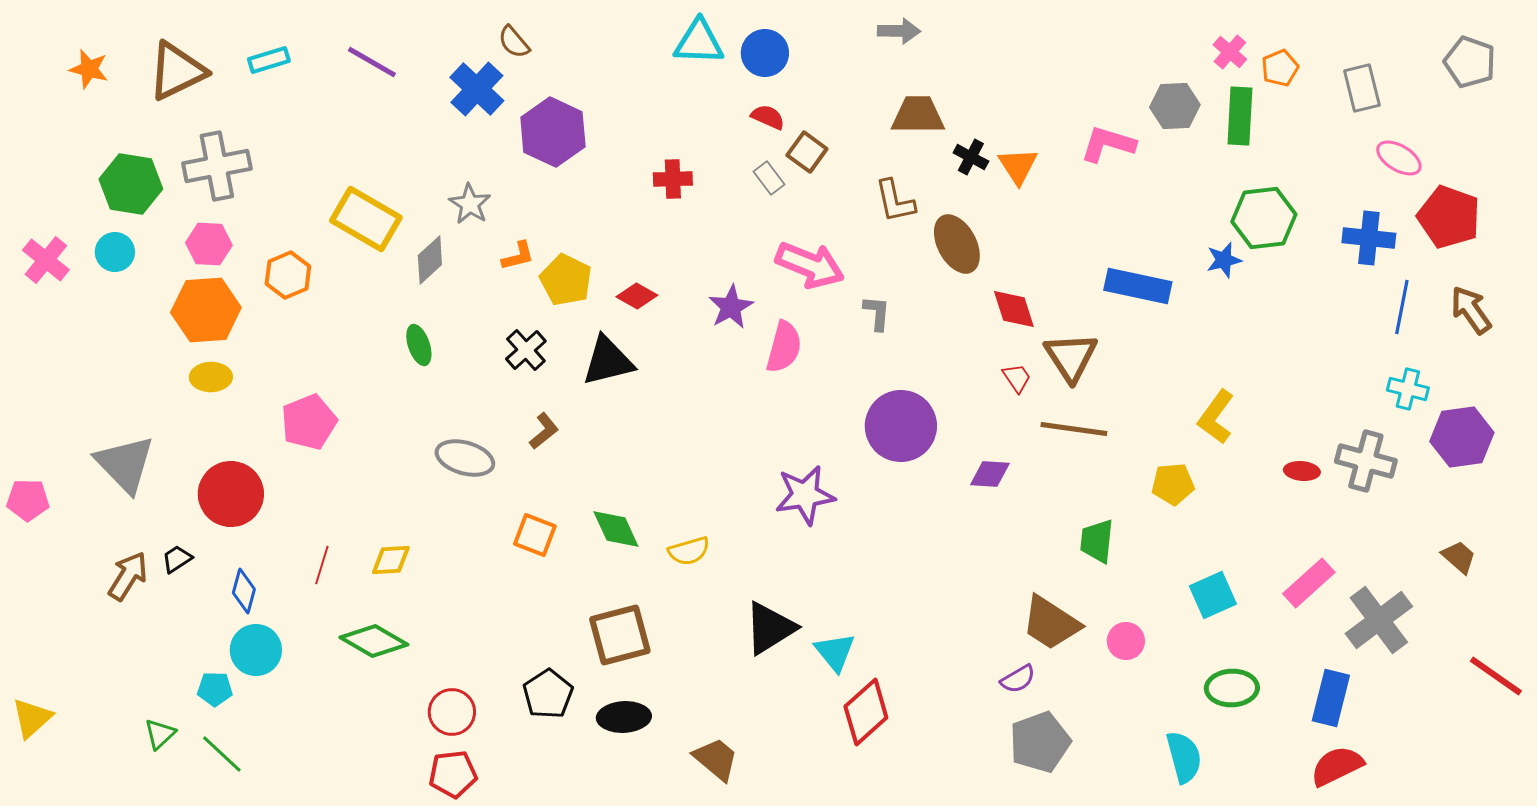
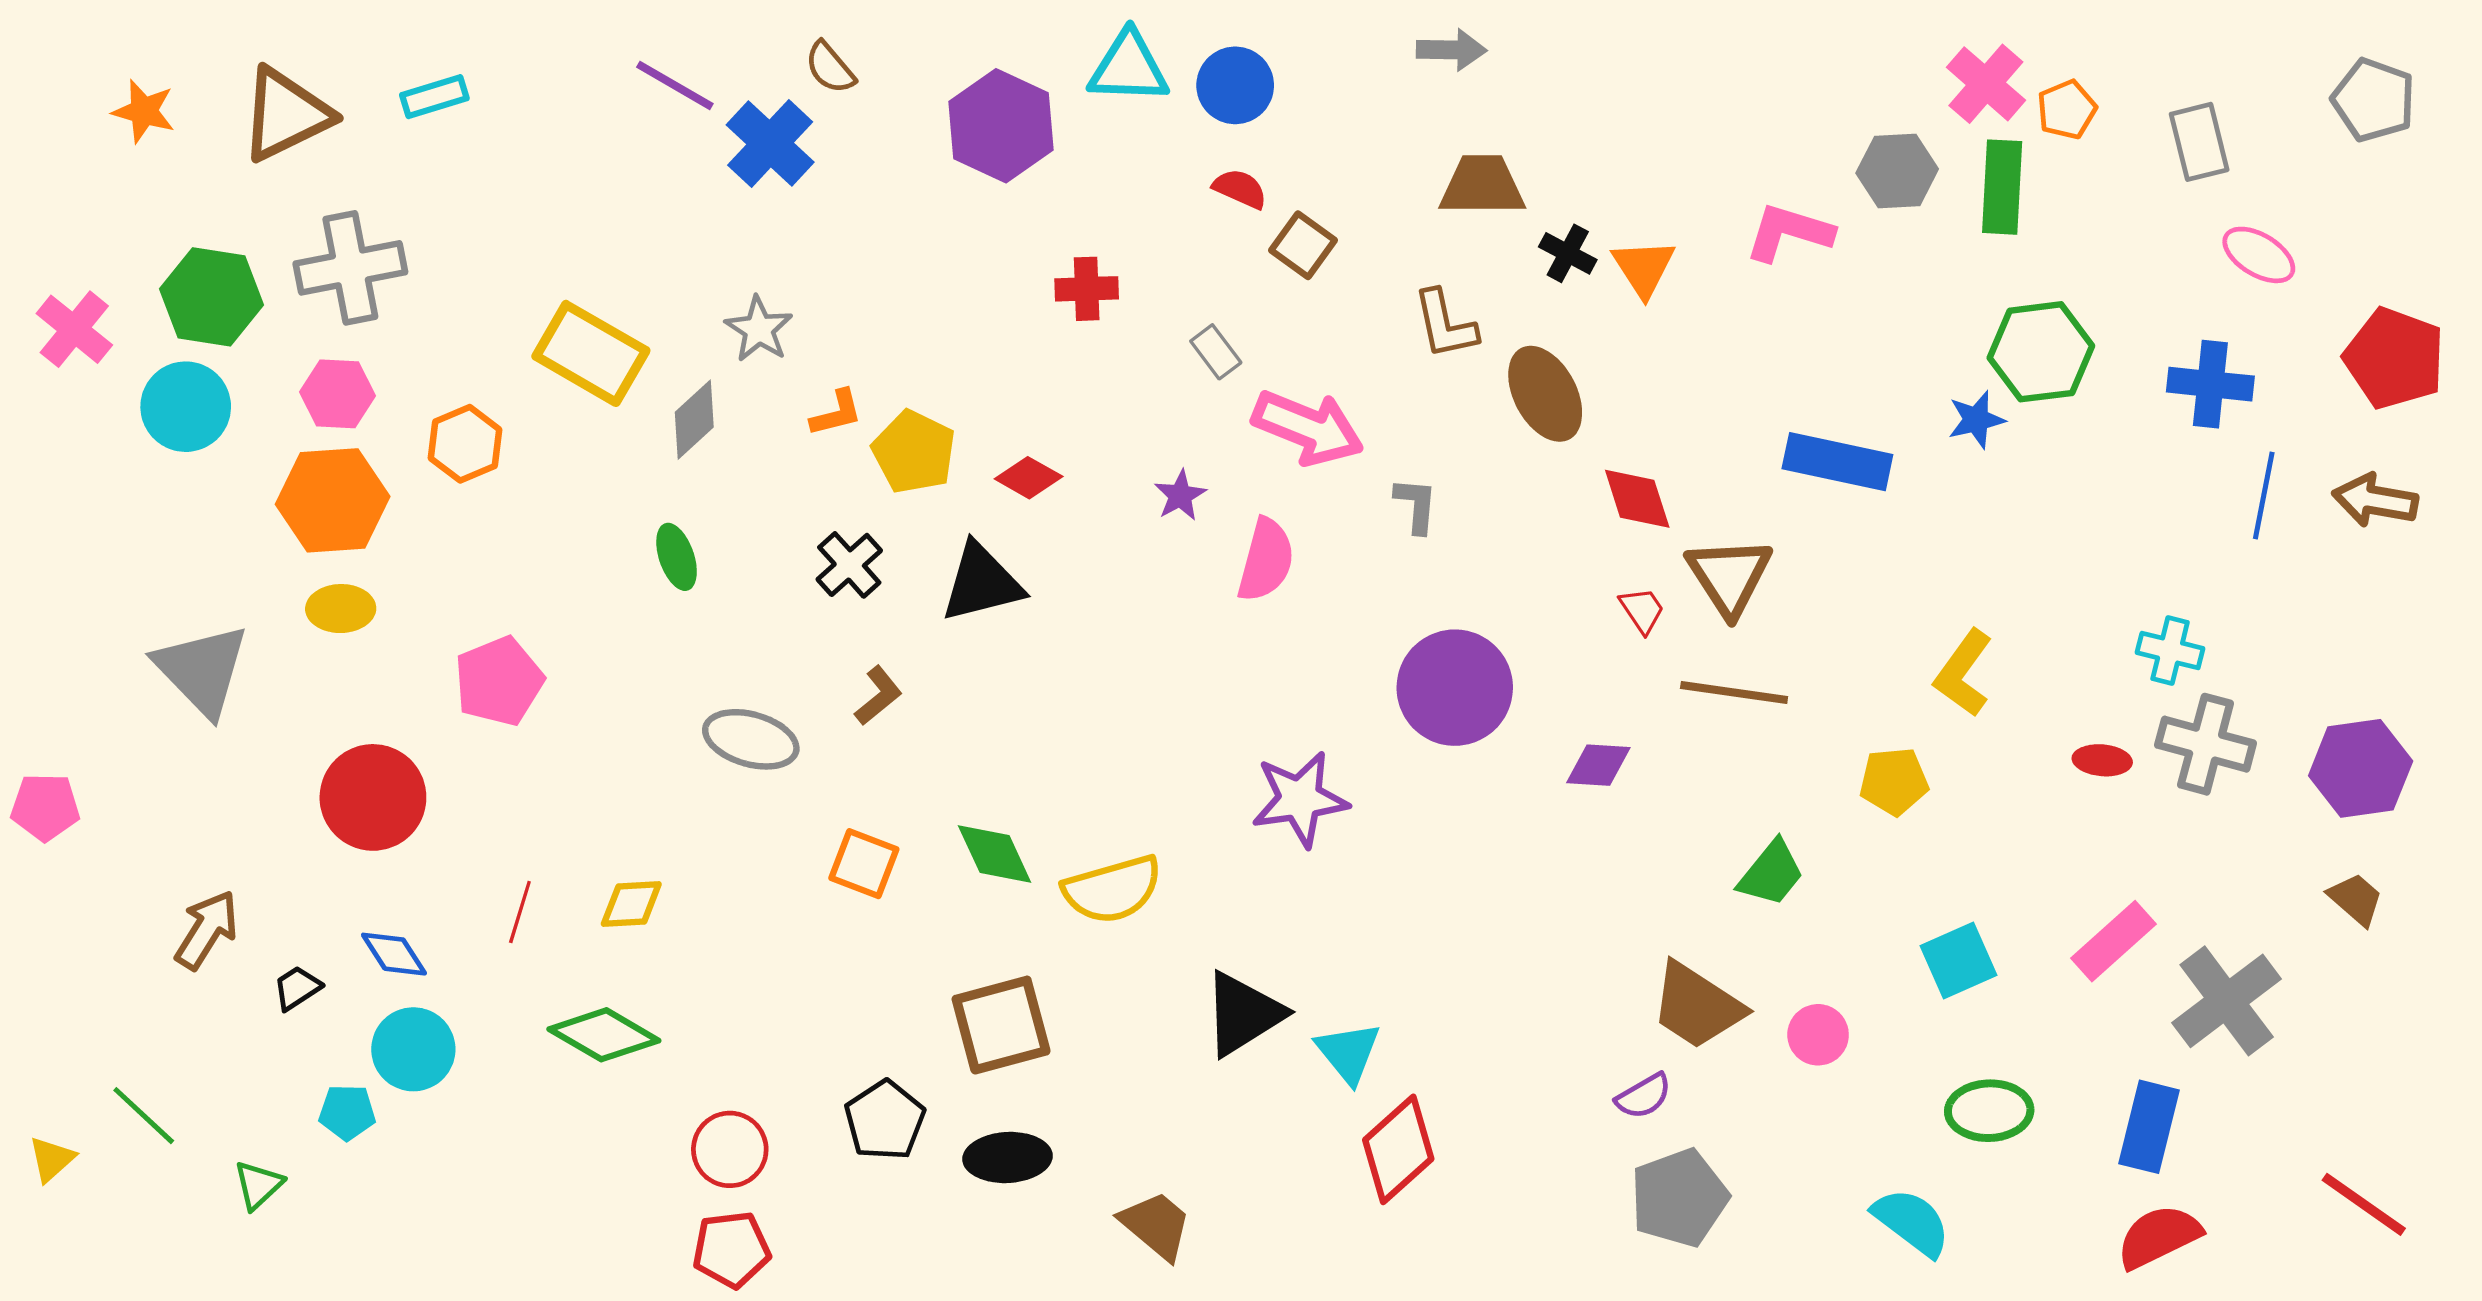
pink cross: (1230, 52) -> (1986, 84), size x1.4
purple line: (372, 62) -> (675, 85), moved
purple hexagon: (553, 132) -> (1001, 126), moved
gray rectangle: (769, 178) -> (1216, 352), moved
red pentagon: (1449, 217) -> (2394, 358), moved
cyan circle: (115, 252) -> (186, 407), size x1.4
pink cross: (46, 260) -> (74, 329), moved
purple star: (731, 307) -> (1180, 495), size x0.7
brown arrow: (1471, 310) -> (2375, 500), turned -45
cyan cross: (1408, 389) -> (2170, 650), moved
purple hexagon: (1462, 437) -> (2361, 768), moved
gray triangle: (125, 464) -> (202, 670), moved
green trapezoid: (1097, 541) -> (1771, 873), turned -147
yellow semicircle: (689, 551) -> (1112, 889), size x1.5
black trapezoid: (177, 559) -> (297, 988), moved
blue diamond: (244, 591) -> (394, 954), turned -48
red line: (1496, 676) -> (2364, 1204), moved
yellow triangle: (32, 718) -> (52, 1159), size x0.7
green line: (222, 754) -> (144, 1116), moved
cyan semicircle: (1184, 757) -> (1912, 1222), turned -38

